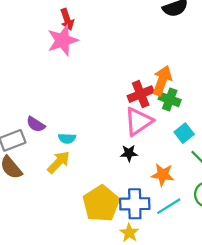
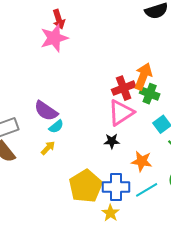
purple semicircle: (36, 124) -> (46, 111), moved, size x1.4
cyan semicircle: (67, 138) -> (56, 127), turned -42
yellow arrow: (59, 162) -> (48, 148), size x0.7

